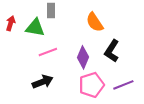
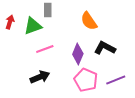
green triangle: (35, 28) -> (33, 26), turned -30
black L-shape: (112, 51) -> (105, 48), turned 85
pink pentagon: (91, 85) -> (86, 80), turned -30

